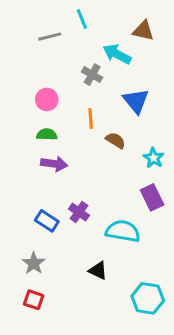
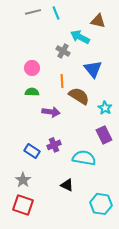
gray line: (50, 37) -> (33, 12), moved
brown semicircle: (116, 140) -> (79, 96), size x1.5
purple arrow: (54, 164) -> (51, 112), moved
purple cross: (79, 212) -> (54, 145), turned 32
red square: (34, 300) -> (23, 205), size x1.5

